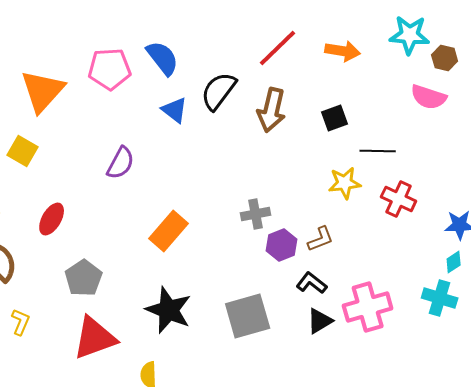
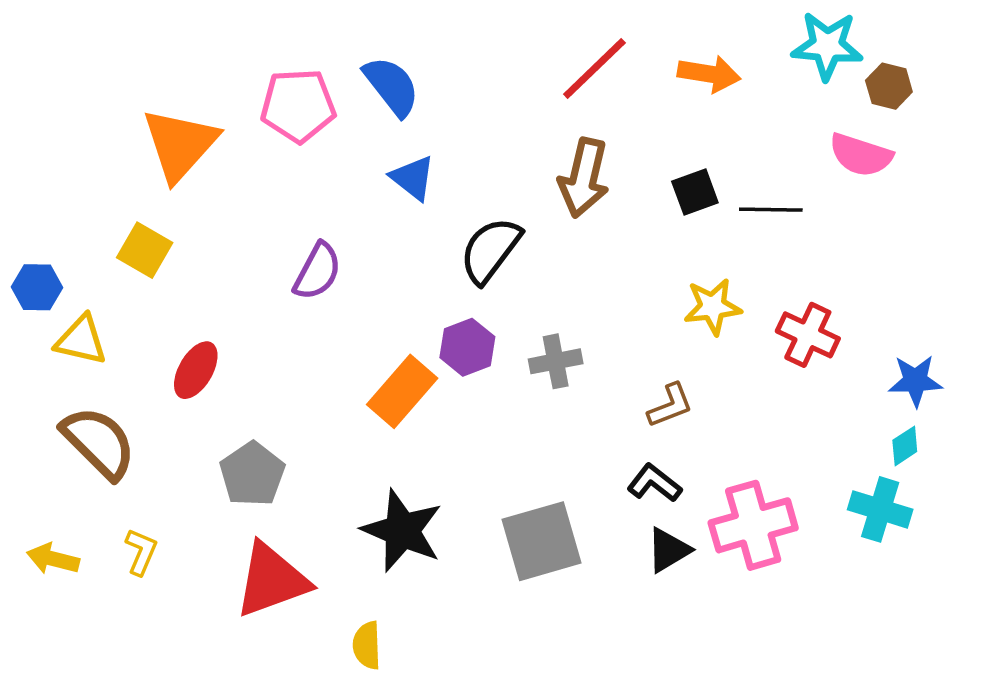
black semicircle: (219, 91) -> (490, 250), moved
black line: (378, 151) -> (771, 210), moved
purple hexagon: (282, 245) -> (467, 347), moved

